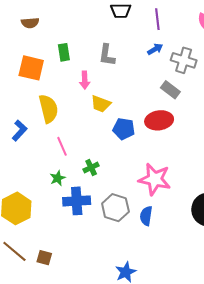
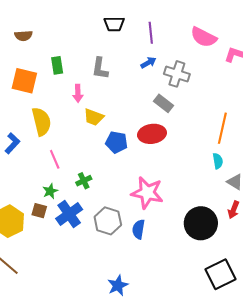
blue cross: (77, 201) -> (69, 214), turned -32
brown square: (44, 258) -> (39, 211), moved

